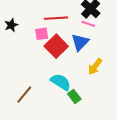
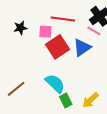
black star: (11, 25) -> (20, 28), moved
yellow arrow: (95, 67) -> (90, 100), moved

